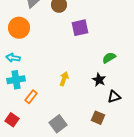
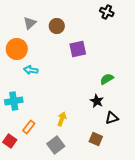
cyan arrow: (13, 58) -> (31, 70), moved
yellow arrow: (64, 79) -> (62, 119), moved
orange rectangle: (31, 97) -> (29, 127), moved

